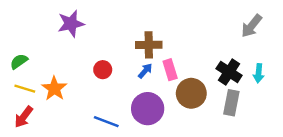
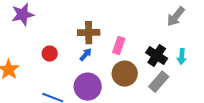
pink rectangle: (170, 70) -> (119, 46), moved, turned 36
gray rectangle: (231, 103) -> (159, 82), turned 30

